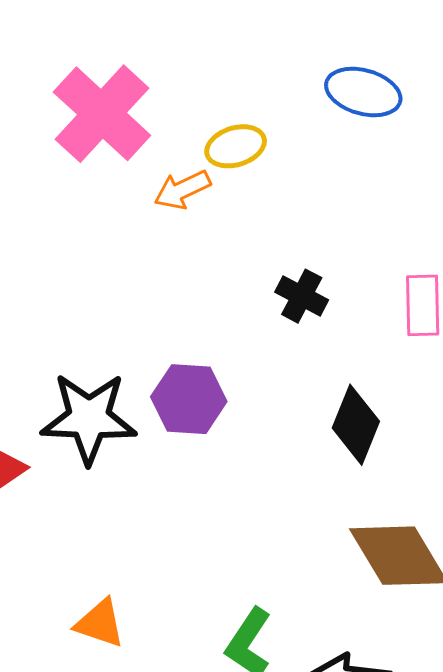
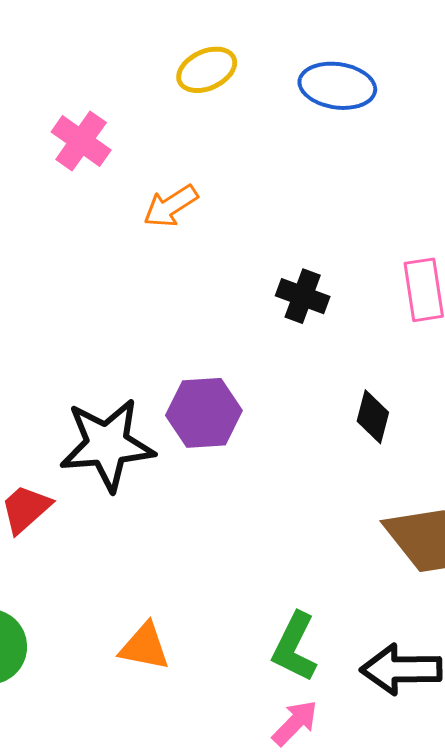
pink cross: (102, 114) -> (81, 141), size x0.6
yellow ellipse: (236, 146) -> (207, 70), moved
black diamond: (356, 425) -> (373, 417), size x0.7

